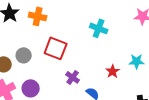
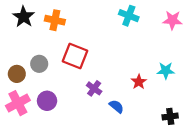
cyan cross: (99, 28) -> (129, 16), moved

